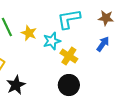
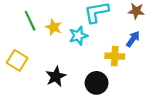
yellow cross: (69, 56) -> (115, 56), moved, turned -30
black star: (16, 85) -> (56, 76), moved

